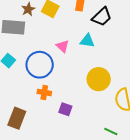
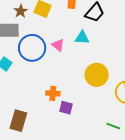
blue circle: (40, 65) -> (32, 48), moved
orange cross: (44, 92) -> (53, 93), moved

